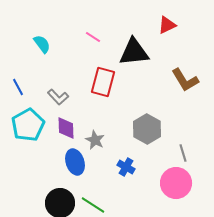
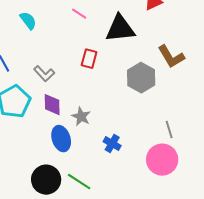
red rectangle: (103, 82) -> (89, 59), size x0.7
gray hexagon: (147, 129) -> (141, 78), moved

